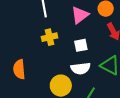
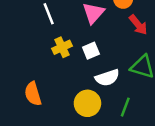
white square: (81, 45) -> (91, 51), moved

